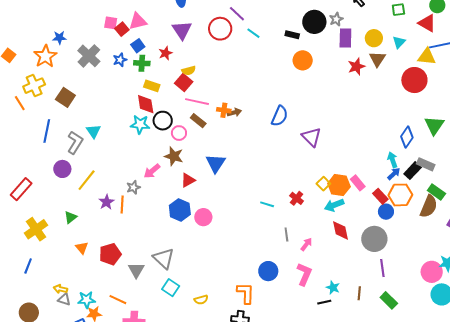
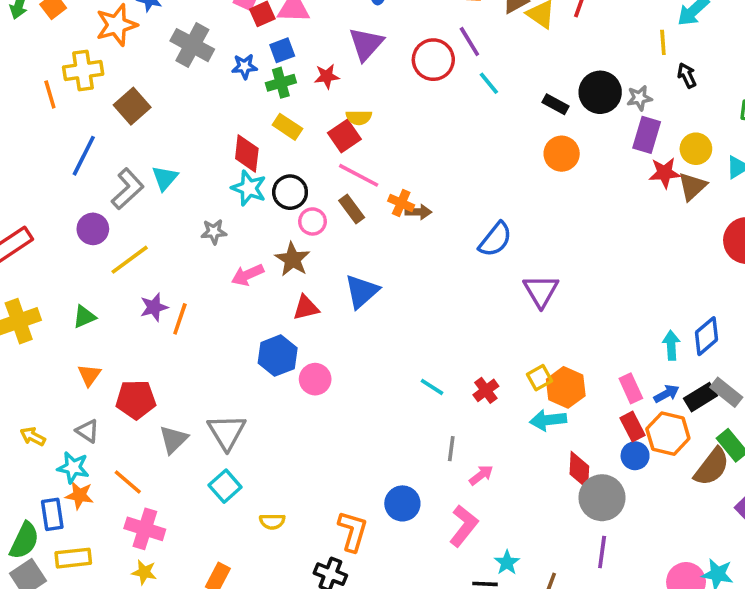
gray cross: (89, 56) -> (192, 45), turned -30
green cross: (142, 63) -> (281, 83), turned -35
red star: (356, 66) -> (665, 173), moved
red diamond: (146, 104) -> (247, 154), moved
cyan arrow: (392, 160) -> (671, 345), moved
pink rectangle: (358, 183) -> (631, 388), moved
gray star: (133, 187) -> (214, 232), moved
red diamond: (340, 230) -> (579, 470), moved
gray triangle: (64, 299) -> (88, 431), moved

